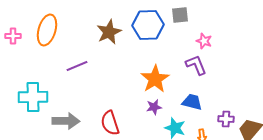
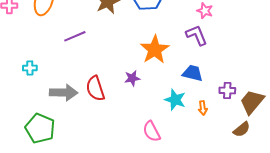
cyan cross: (33, 97) -> (30, 68), size x0.5
purple star: (154, 107) -> (132, 78), moved
red semicircle: (110, 123) -> (95, 88), moved

